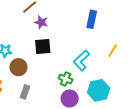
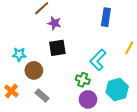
gray rectangle: (25, 92) -> (42, 95), turned -64

